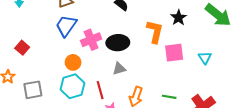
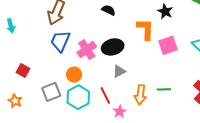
gray square: (33, 90) -> (51, 92), moved
green line: (169, 97) -> (164, 89), moved

